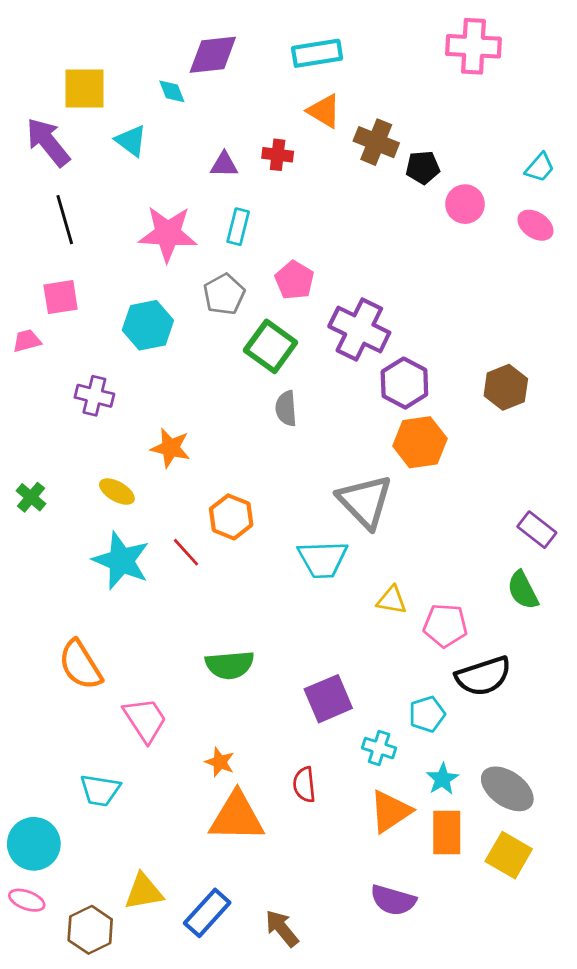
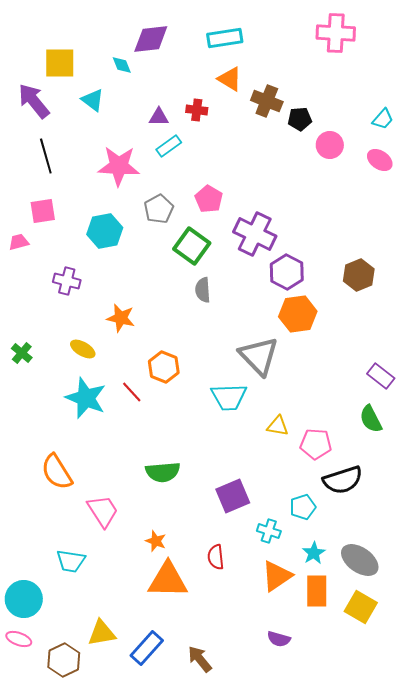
cyan rectangle: (238, 227) -> (169, 146), moved, turned 40
purple semicircle: (393, 900) -> (279, 639), size x0.7

